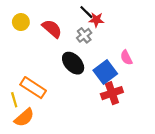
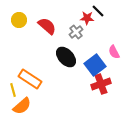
black line: (86, 12) -> (98, 11), moved

